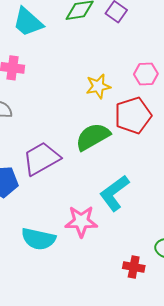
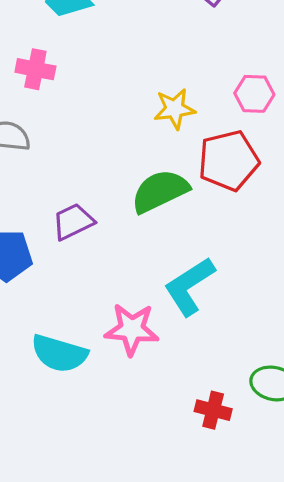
purple trapezoid: (41, 159) -> (73, 222), size x0.7

